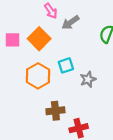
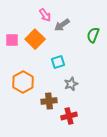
orange hexagon: (38, 76) -> (23, 82), moved
gray star: (88, 79) -> (71, 84), moved

